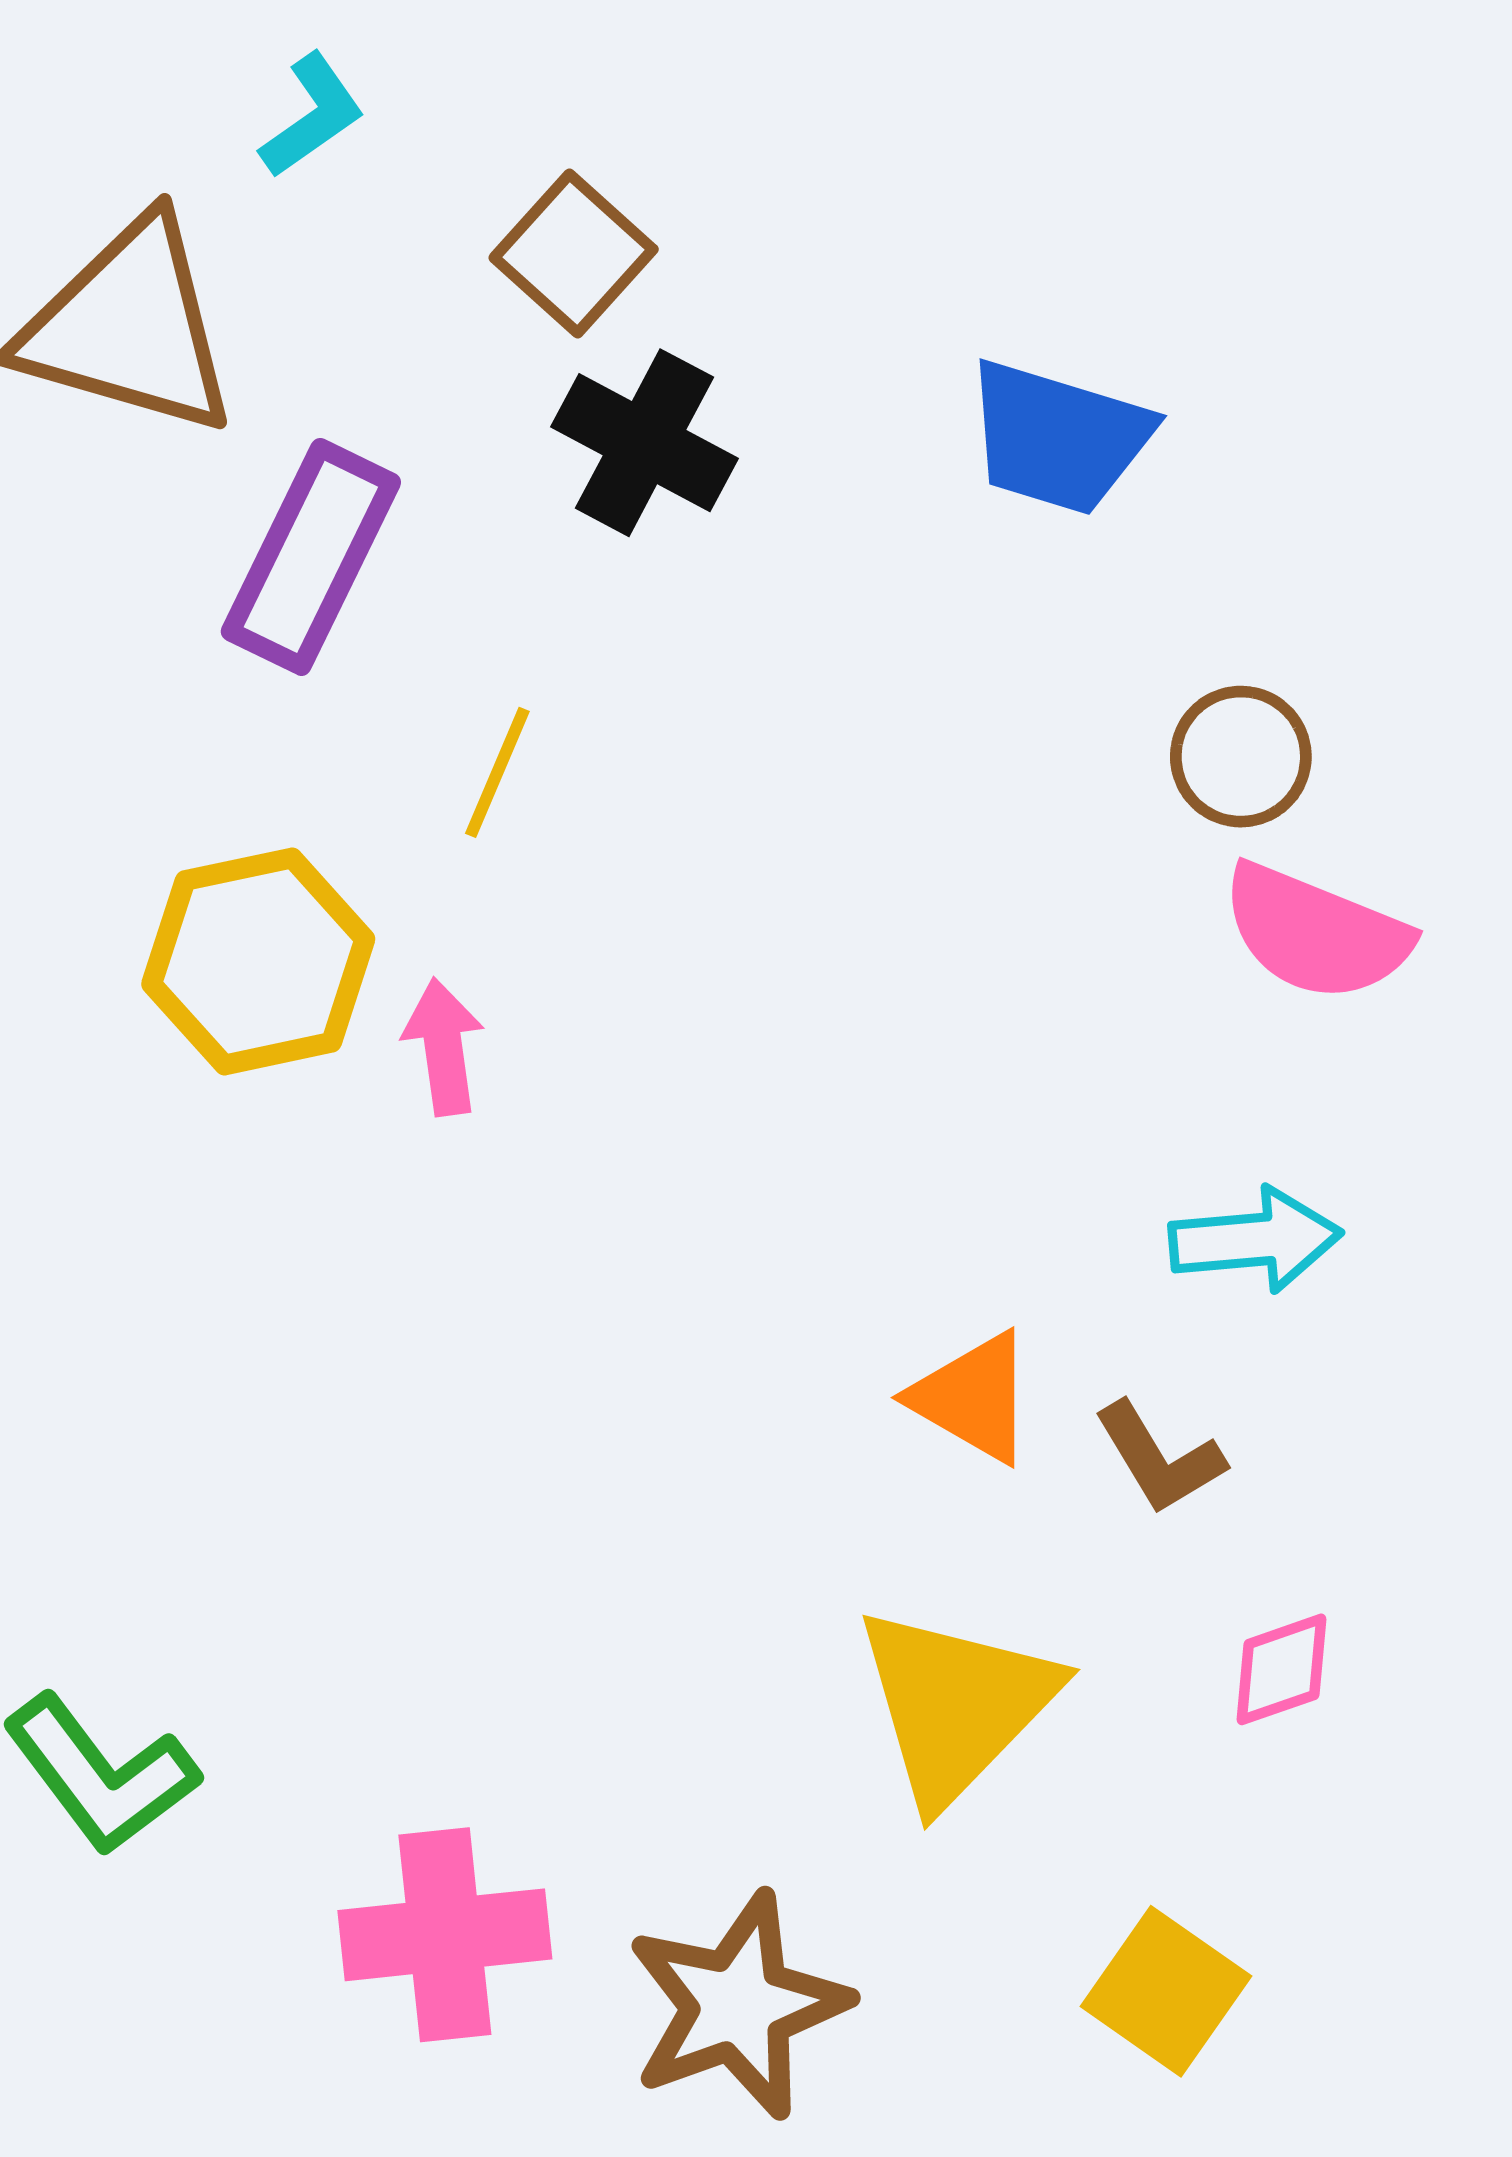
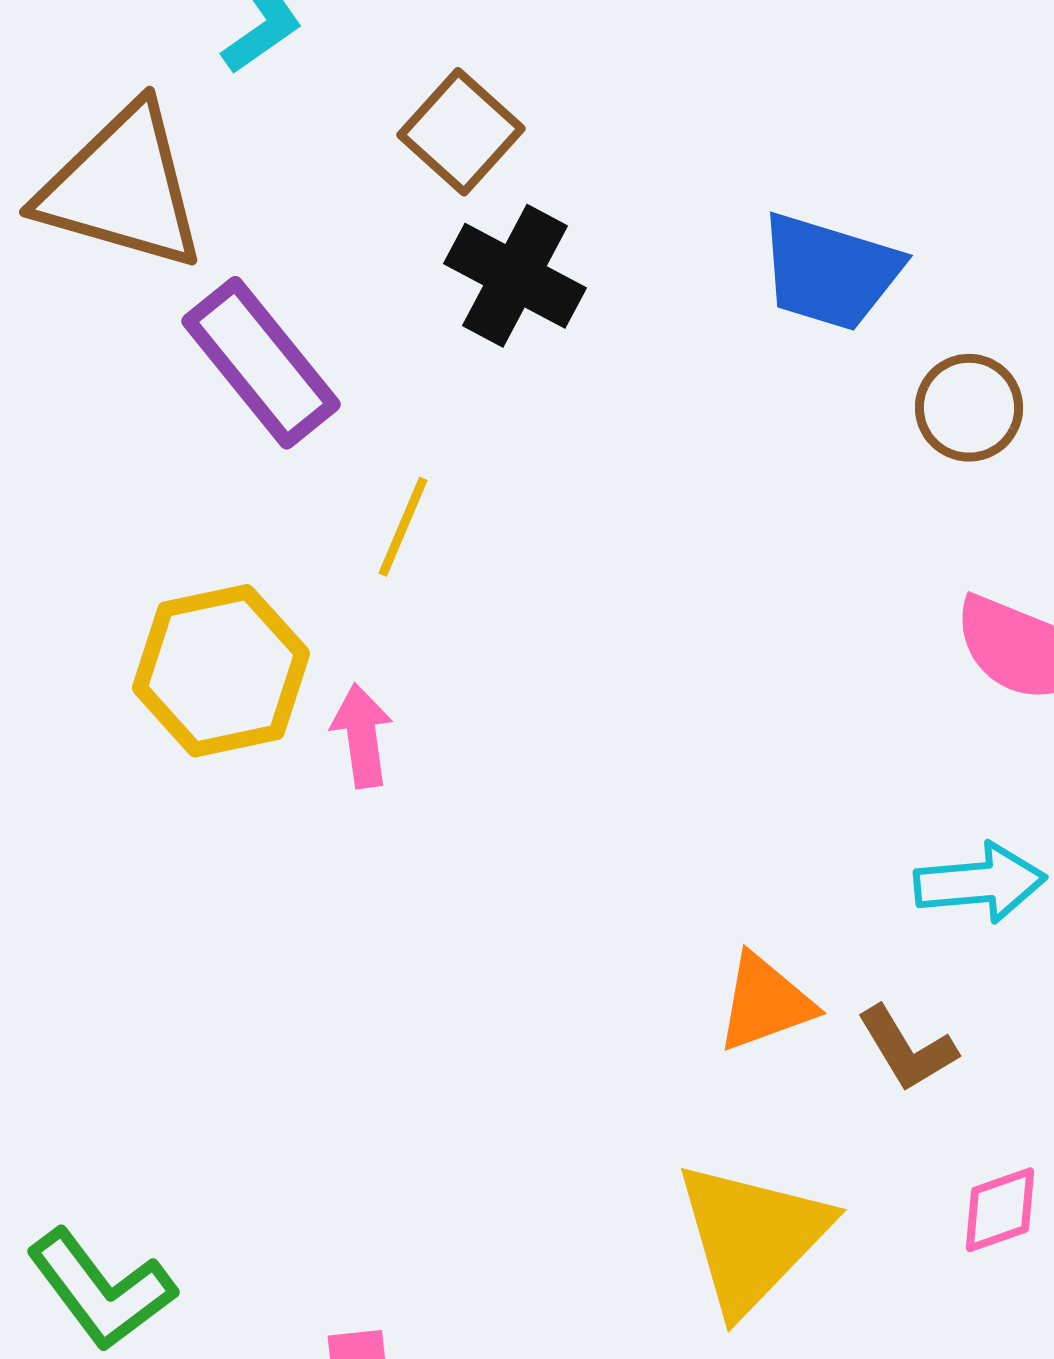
purple rectangle: (311, 557) -> (261, 363), turned -65
brown circle: (1241, 757) -> (969, 408), moved
orange triangle: (973, 1398) -> (765, 1003), turned -50

